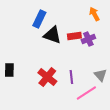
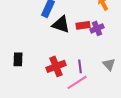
red cross: (47, 77) -> (56, 66), turned 30
pink line: (86, 93) -> (77, 82), moved

